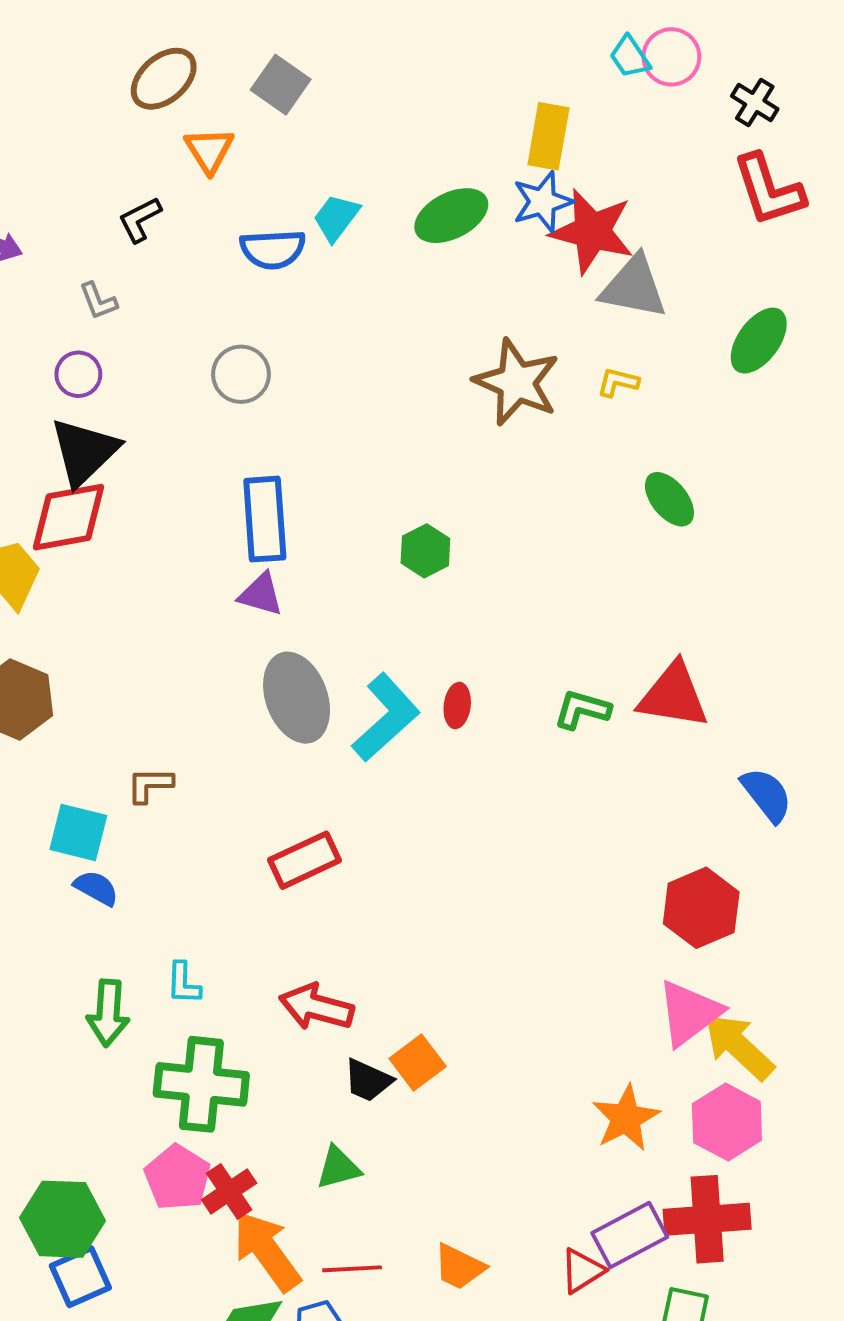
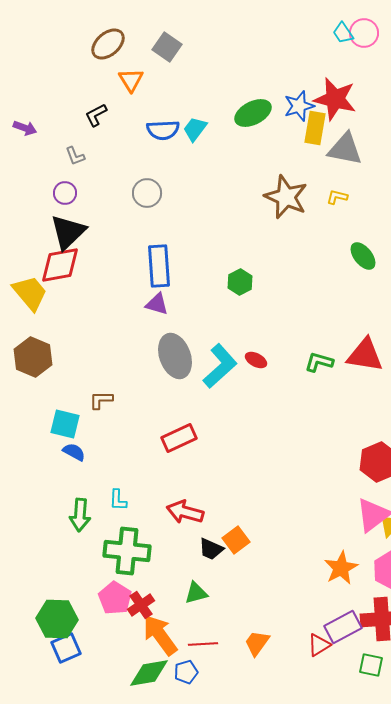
yellow rectangle: (548, 136) -> (315, 128), moved
cyan trapezoid: (336, 218) -> (195, 129), moved
red star: (592, 231) -> (335, 99), moved
red ellipse: (457, 706) -> (256, 360), turned -70
orange trapezoid: (459, 1267) -> (257, 643), turned 100

